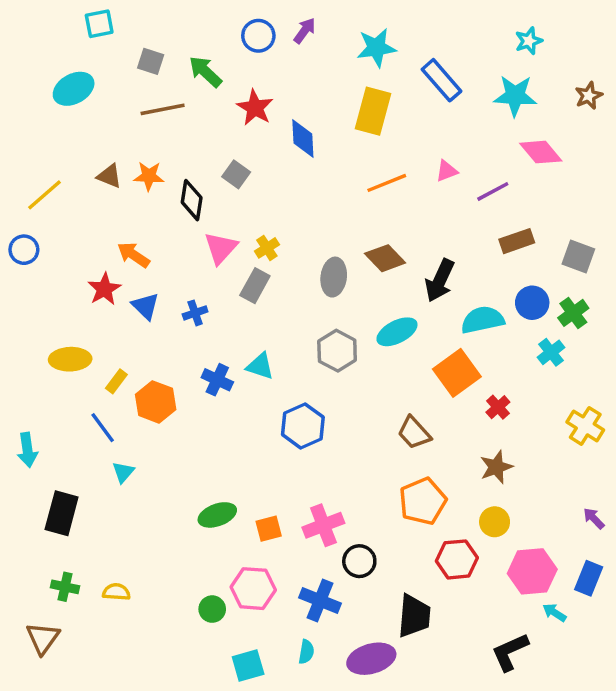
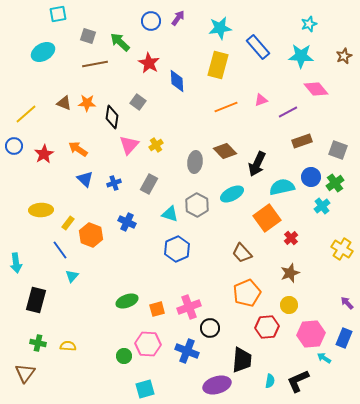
gray rectangle: (255, 286) -> (149, 184), moved
red star: (104, 289) -> (44, 154), moved
cyan triangle: (260, 366) -> (170, 214), moved
cyan semicircle: (306, 652) -> (270, 381), moved

